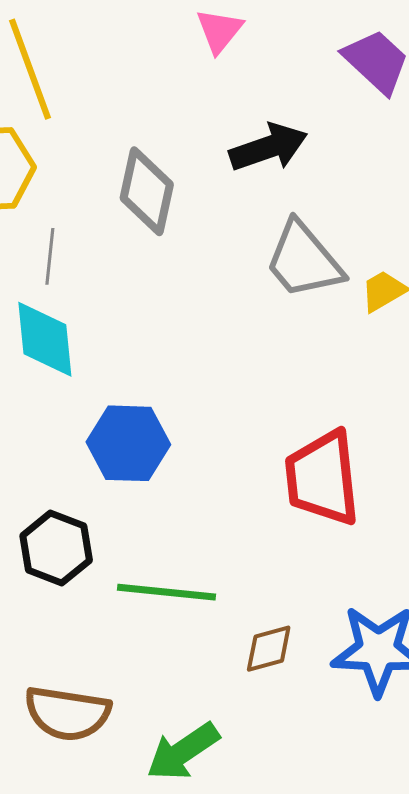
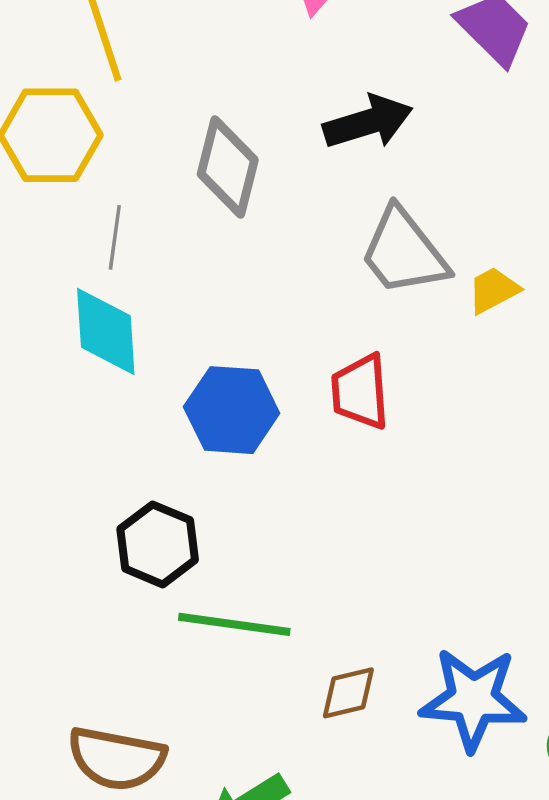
blue hexagon: (128, 443) -> (232, 410), moved
red trapezoid: (322, 478) -> (360, 392), moved, size x0.7
black hexagon: (56, 548) -> (158, 544), moved

